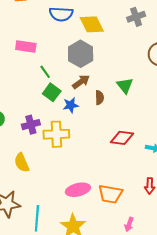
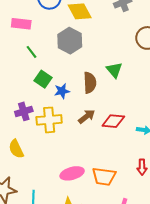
pink rectangle: (26, 46) -> (21, 24), moved
green line: (45, 72) -> (32, 52), moved
brown arrow: (81, 82) -> (87, 117), moved
brown semicircle: (99, 98) -> (90, 83), size x1.5

